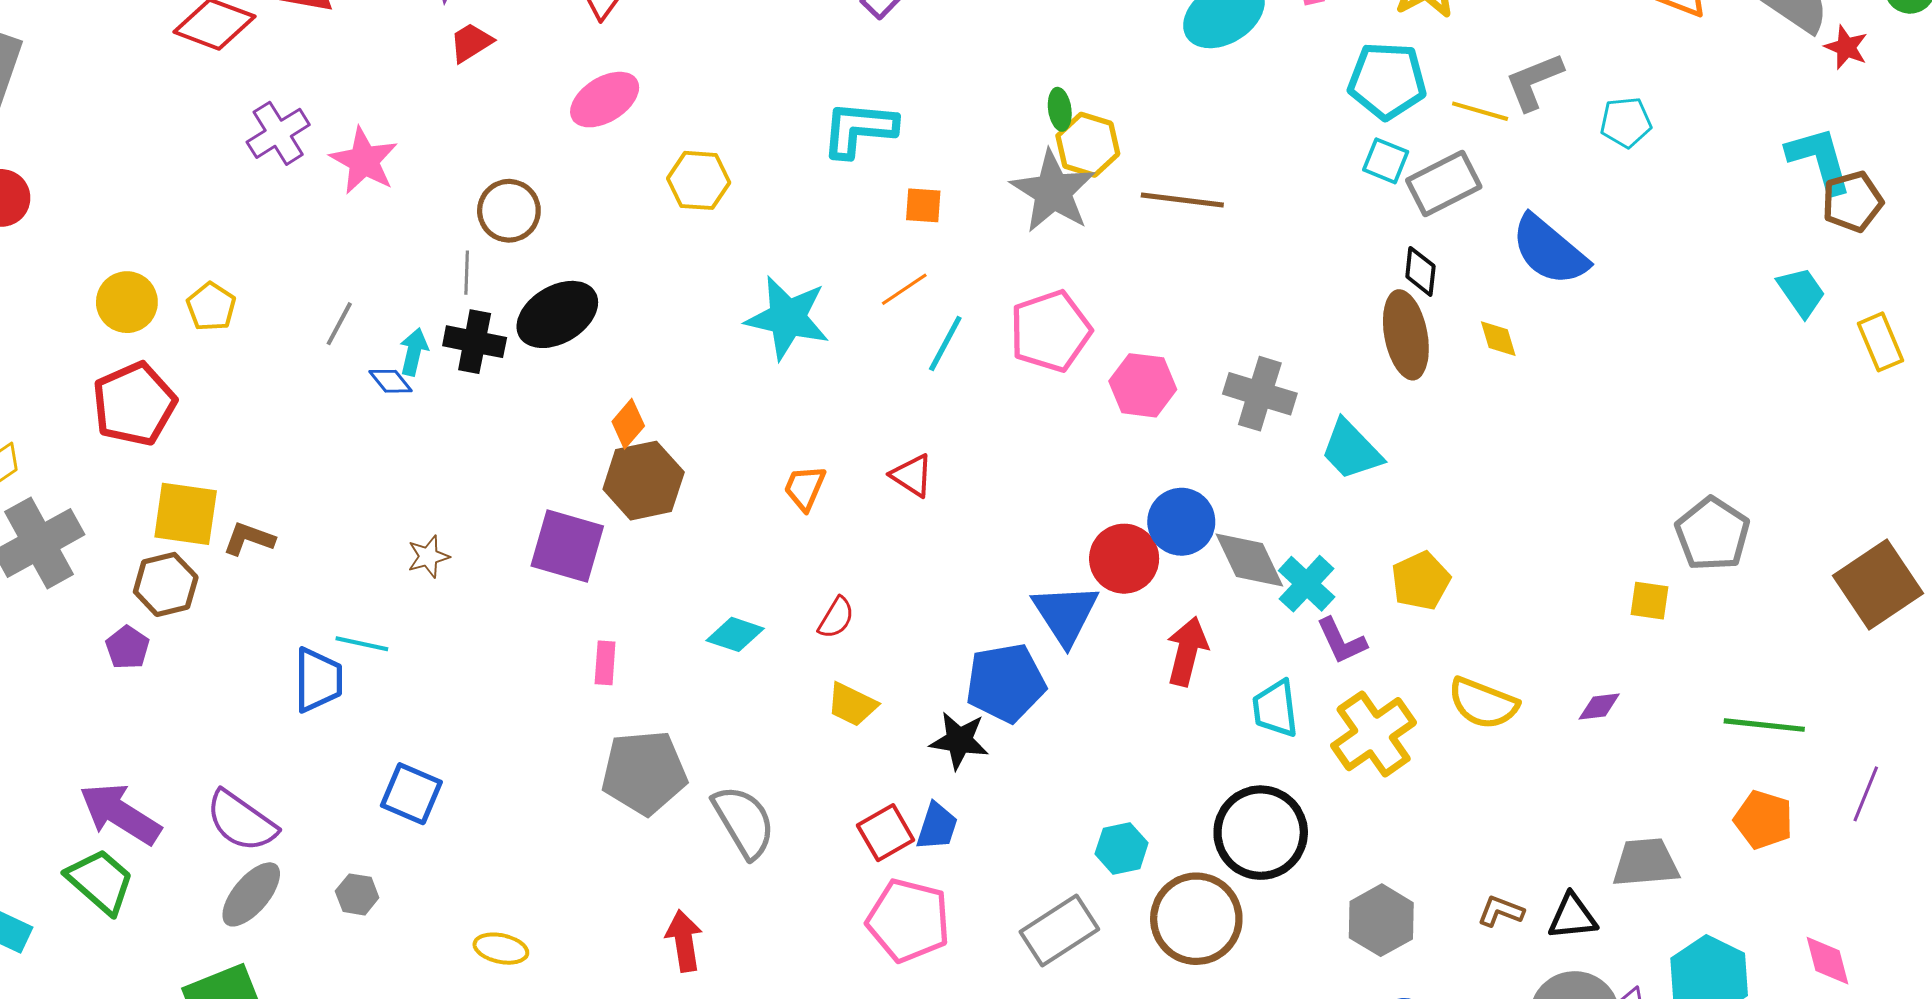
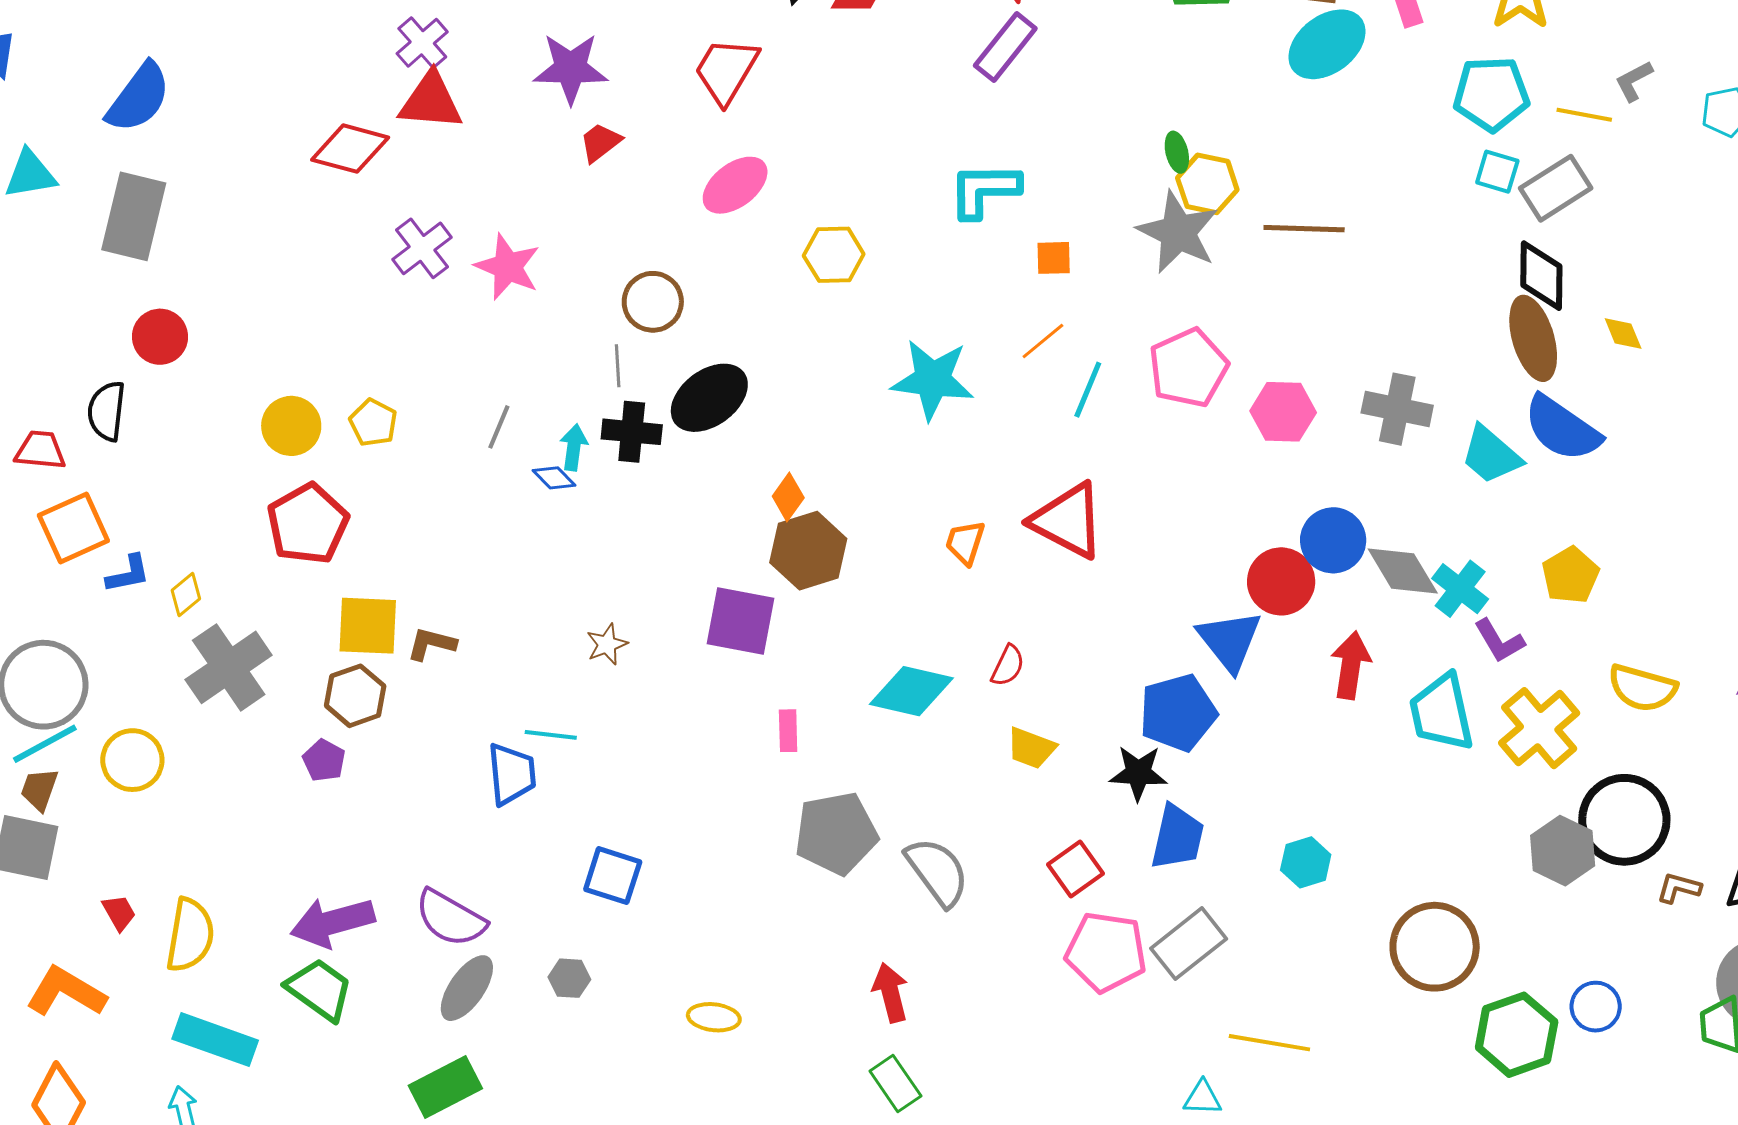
gray L-shape: (1534, 81) -> (1634, 81), size x0.7
blue semicircle: (1549, 250) -> (1562, 428), moved
black diamond: (1420, 271) -> (1541, 276), size x1.5
red triangle: (912, 475) -> (1068, 521), size x1.8
cyan diamond: (735, 634) -> (911, 691), size x1.5
cyan trapezoid: (1275, 709) -> (1442, 713), size x1.4
purple arrow: (120, 814) -> (332, 922), turned -42
blue trapezoid: (937, 826) -> (1177, 837), moved, size x1.4
black circle: (1261, 833) -> (1624, 820), moved
brown circle: (1196, 919) -> (1435, 947), moved
gray hexagon: (1381, 920) -> (1563, 851), moved
gray rectangle: (1059, 930) -> (1189, 944), moved

